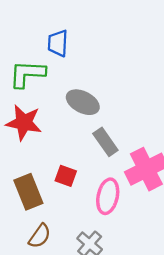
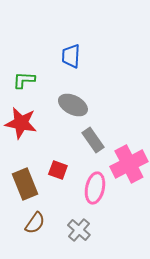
blue trapezoid: (58, 43) -> (71, 56), moved
green L-shape: (27, 74) -> (24, 80), size x0.7

